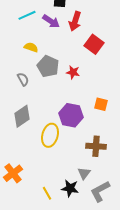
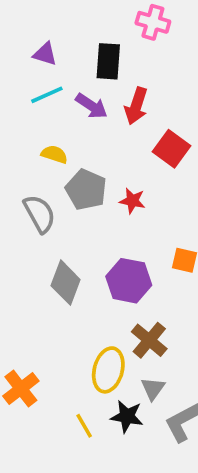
gray semicircle: (23, 79) -> (40, 214), size x1.5
gray diamond: (22, 116) -> (66, 283), moved, turned -35
yellow ellipse: (50, 135) -> (108, 370), moved
brown cross: (96, 146) -> (149, 340), moved, turned 36

